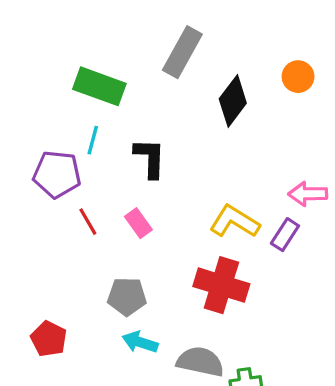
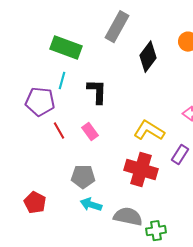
purple rectangle: (285, 235) -> (180, 155), moved

